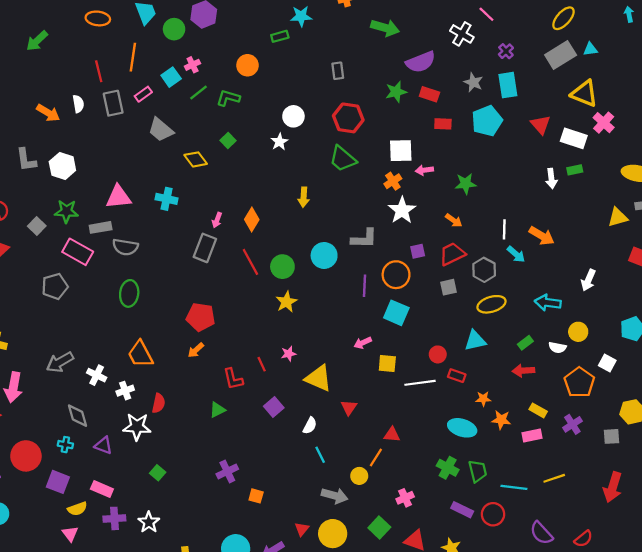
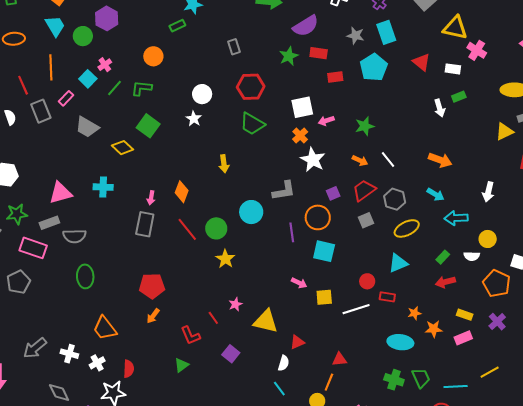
white rectangle: (574, 138) -> (453, 69), size x0.7
green square: (228, 141) -> (148, 126), size x1.6
white line: (504, 229) -> (388, 160), moved, turned -30
cyan arrow: (516, 254) -> (435, 194), moved
pink arrow: (363, 343) -> (299, 283), turned -119
red triangle: (349, 407) -> (297, 342), turned 42
white semicircle: (310, 426) -> (284, 363), moved

